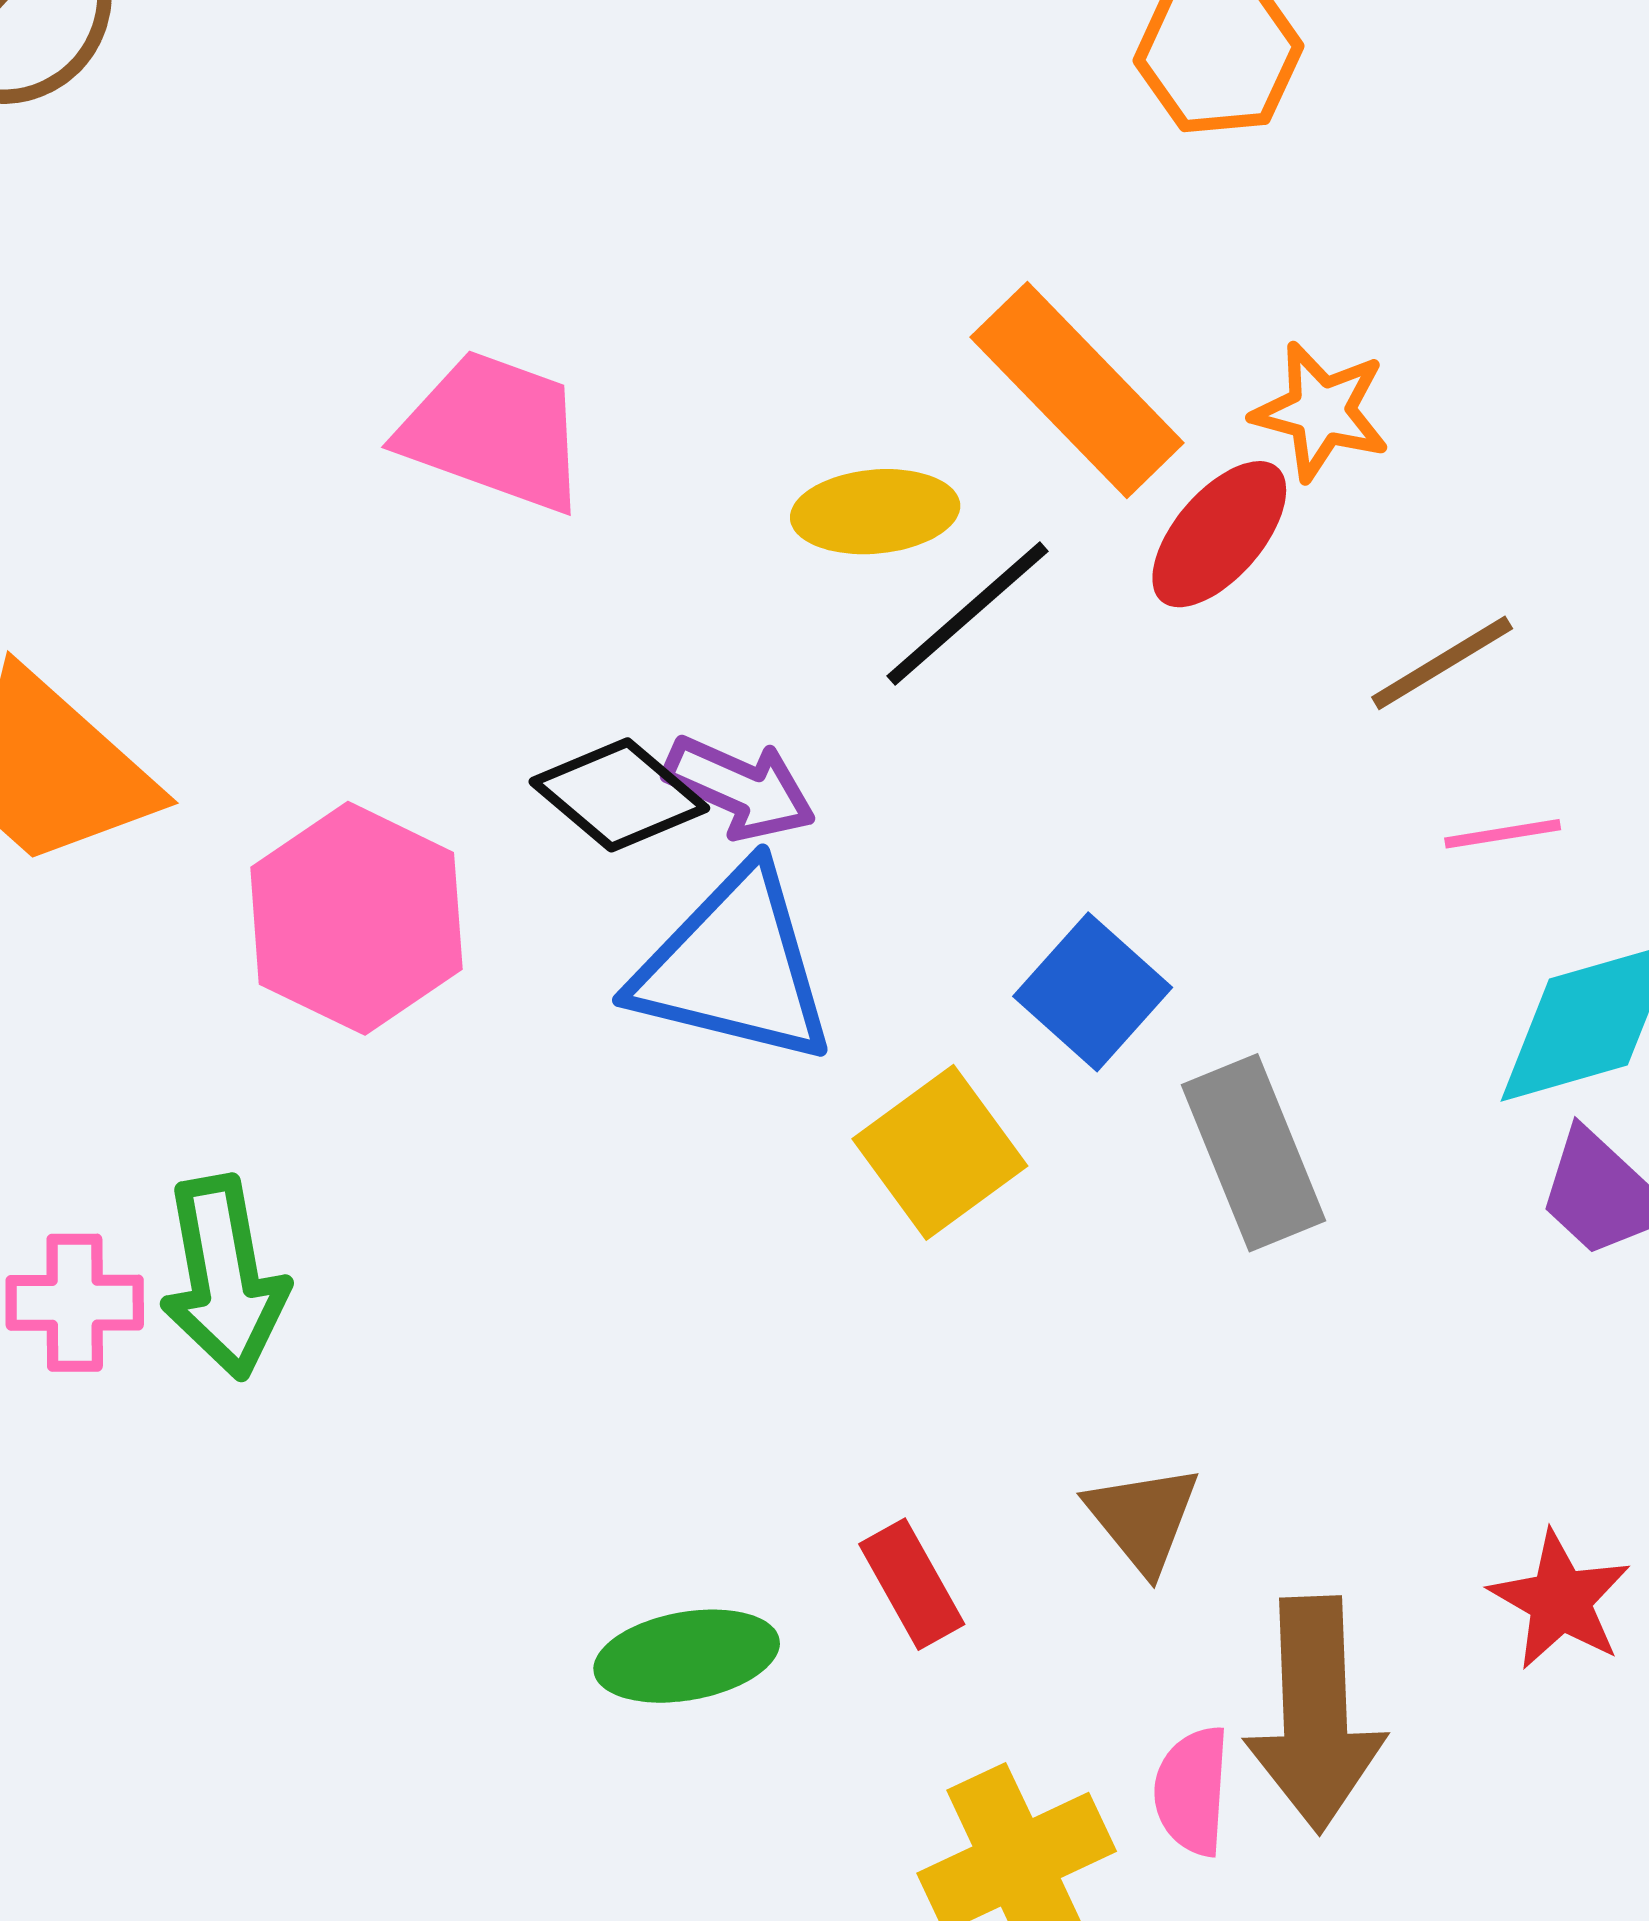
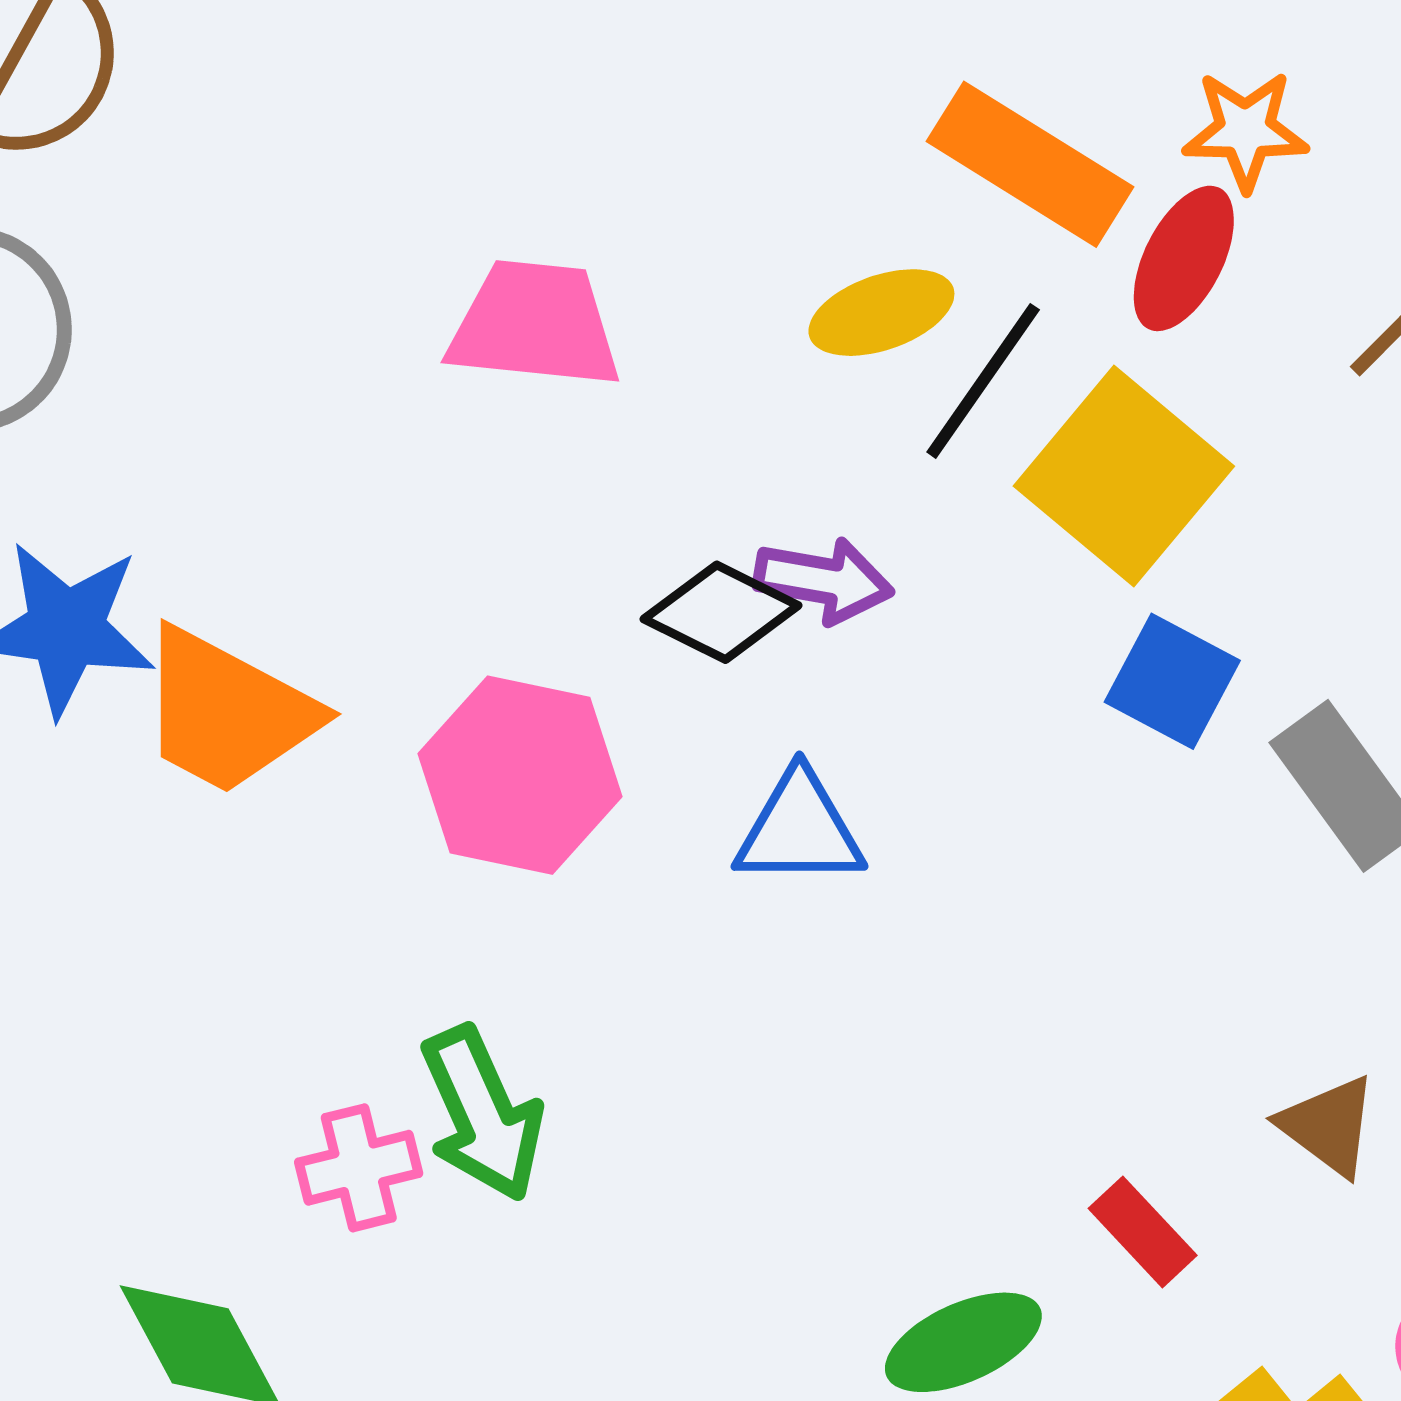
blue triangle: (734, 967) -> (799, 829), moved, size x0.7
yellow square: (940, 1152) -> (1124, 476), moved, size x1.4

